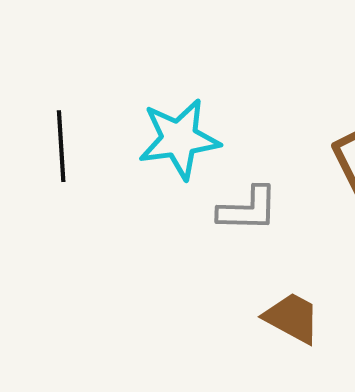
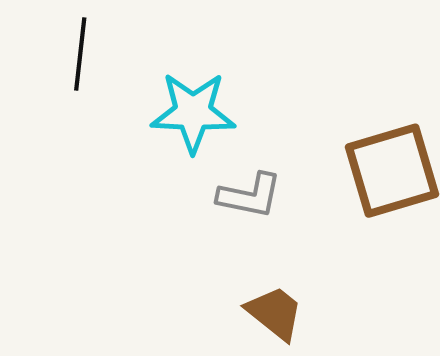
black line: (61, 146) -> (80, 54), moved

